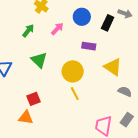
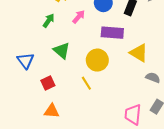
purple rectangle: (89, 46) -> (112, 33), size x1.5
yellow line: (75, 94) -> (86, 83), moved
red square: (33, 99) -> (48, 83), moved

